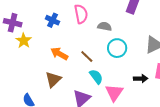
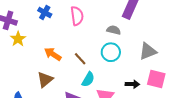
blue cross: (53, 20) -> (45, 12), moved
gray semicircle: (105, 26) -> (114, 30), moved
cyan semicircle: (96, 77) -> (88, 79), turned 63

